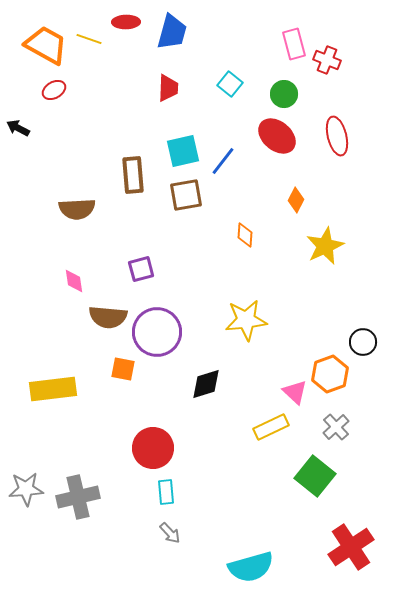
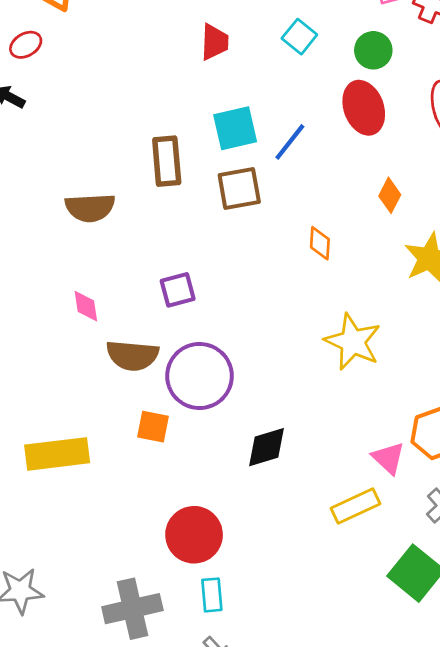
red ellipse: (54, 90) -> (26, 45), moved
red ellipse: (277, 136) -> (364, 108), turned 30
yellow star: (246, 320) -> (353, 342), moved, turned 30
gray cross: (78, 497) -> (132, 609), moved

